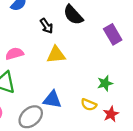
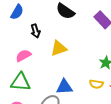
black arrow: (47, 26) -> (35, 31), moved, turned 32

